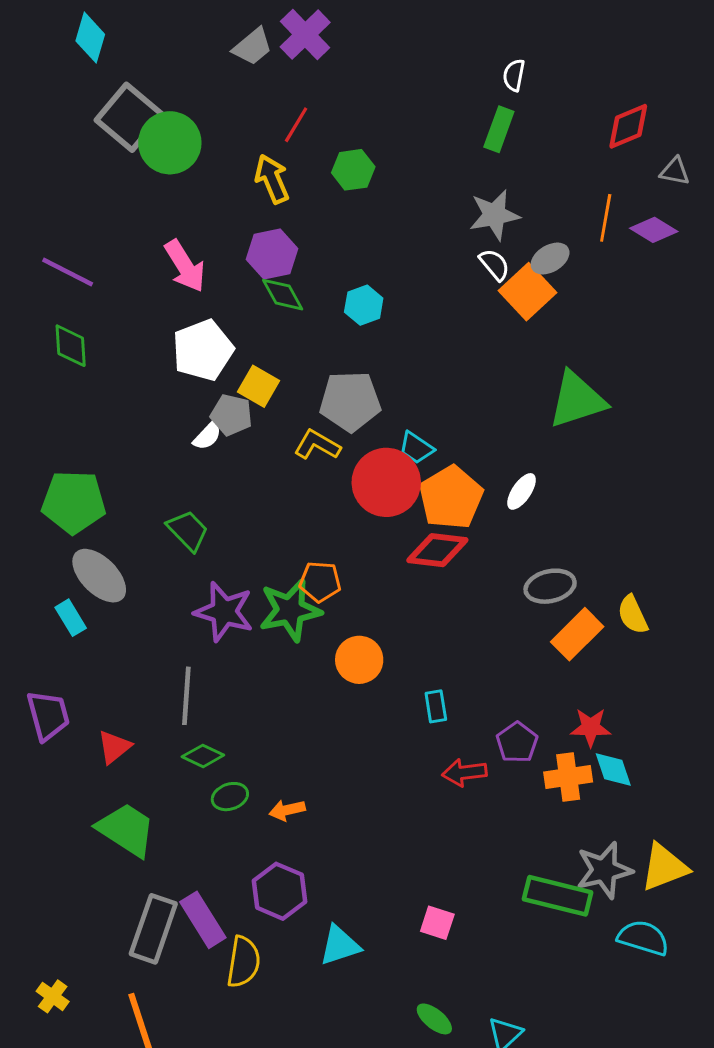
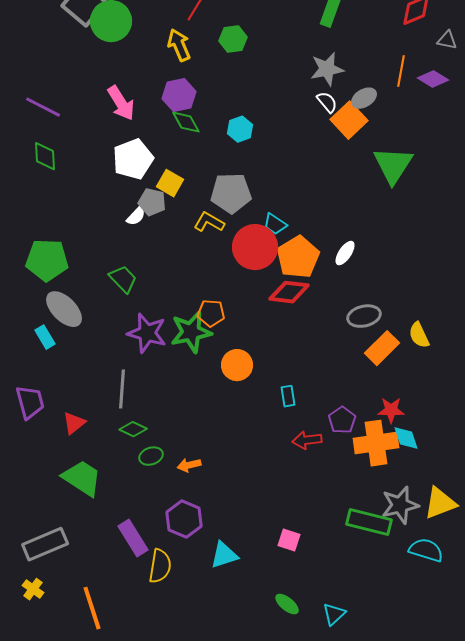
green triangle: (577, 400) -> (393, 165), moved, turned -39
orange cross: (568, 777) -> (376, 443), size x1.4
gray rectangle: (153, 929) -> (45, 544), moved, turned 48

